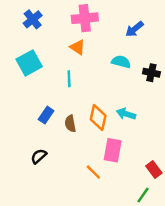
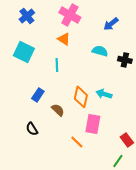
pink cross: (85, 18) -> (70, 15), turned 35
cyan square: (29, 63) -> (24, 52), turned -35
brown semicircle: (70, 124) -> (58, 110), moved, turned 144
black semicircle: (39, 156) -> (32, 129), turned -80

